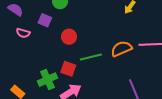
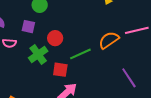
green cross: (47, 80) -> (38, 54), moved

